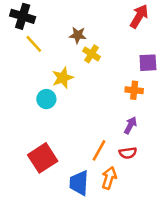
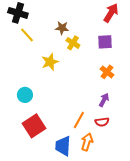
purple square: (148, 63) -> (105, 42), moved
orange cross: (134, 90) -> (107, 72), turned 32
cyan circle: (46, 99) -> (25, 95), moved

